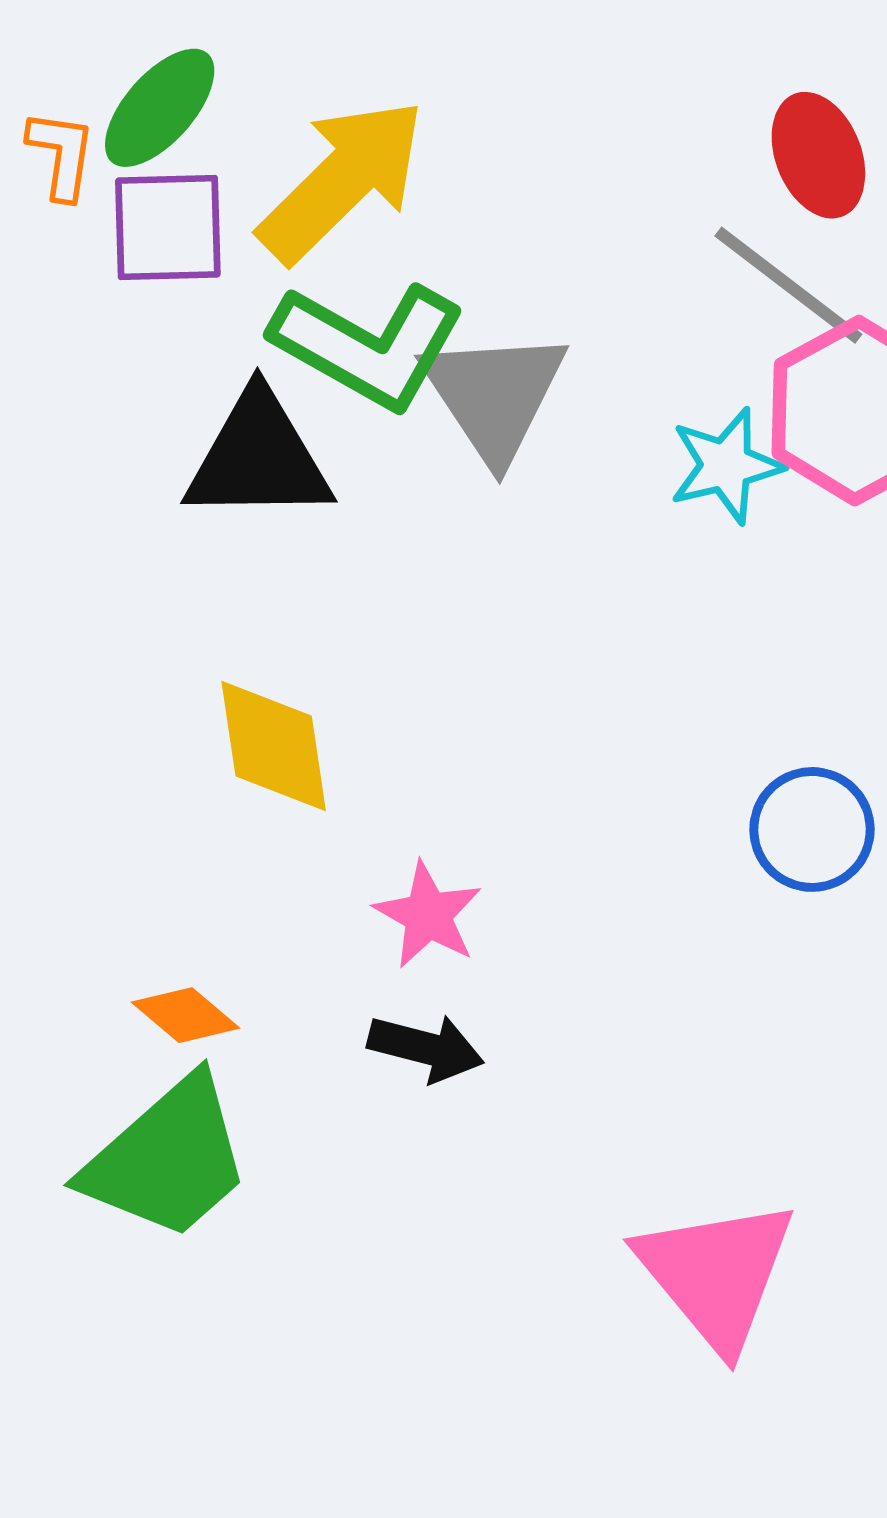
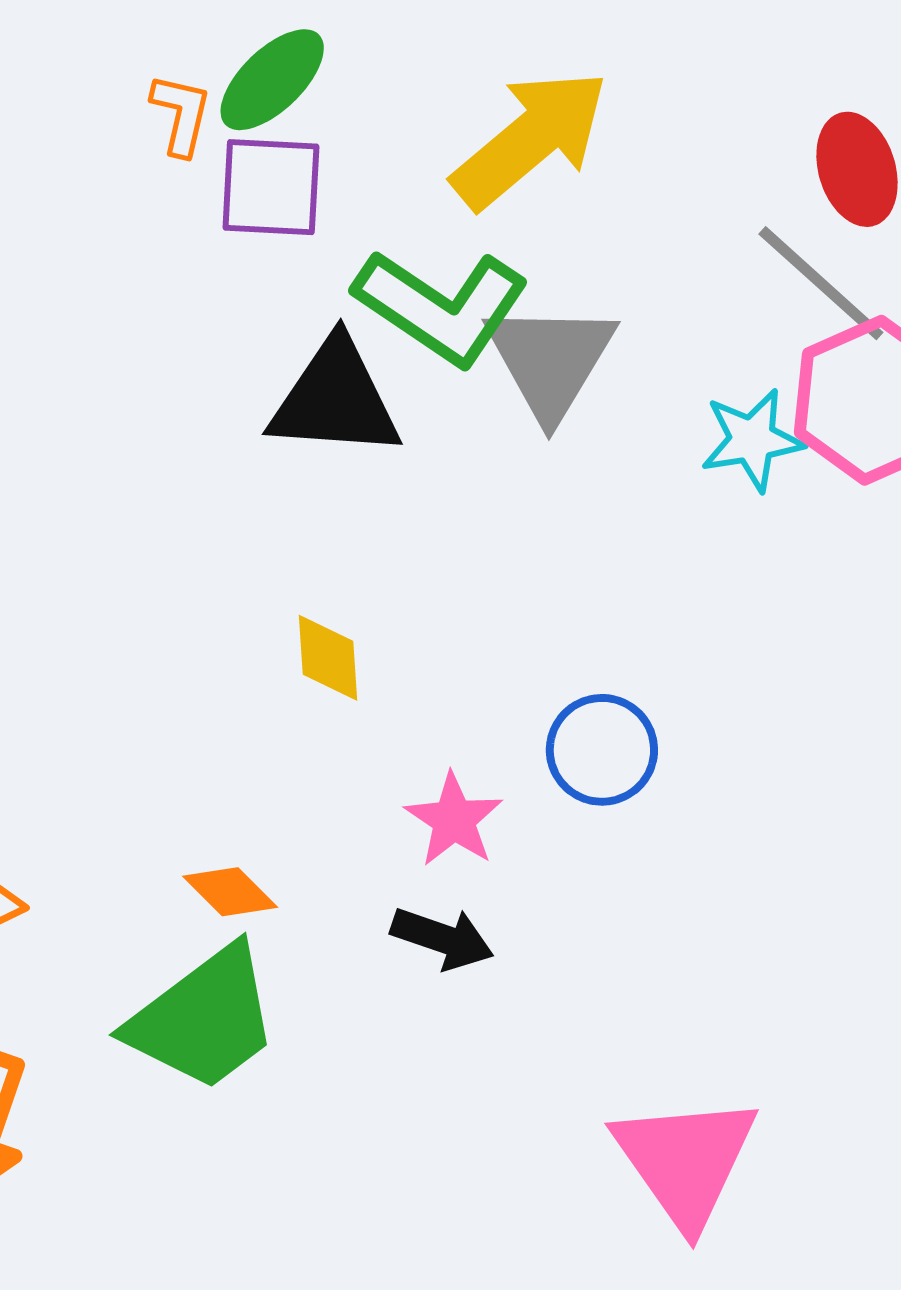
yellow arrow: (342, 180) -> (530, 139), moved
yellow diamond: (274, 746) -> (328, 658), size x0.7
blue circle: (812, 829) -> (602, 750), moved

